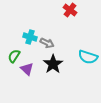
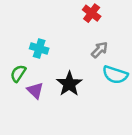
gray arrow: (47, 43) -> (99, 50), moved, turned -72

